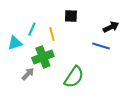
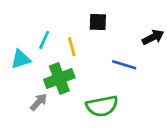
blue line: (101, 46) -> (124, 65), moved
green semicircle: (74, 77) -> (102, 106), turned 45

